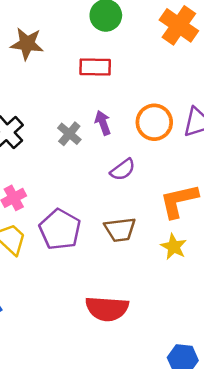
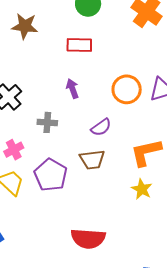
purple arrow: (103, 123) -> (72, 89), moved
gray cross: (69, 134) -> (47, 122), moved, turned -36
brown trapezoid: (120, 230) -> (92, 160), moved

